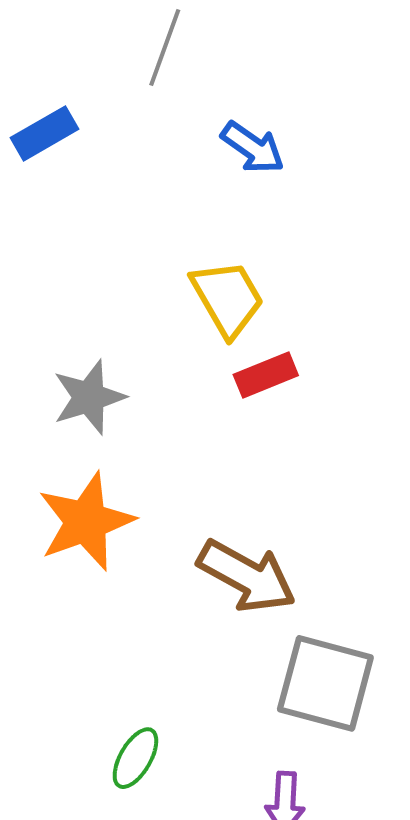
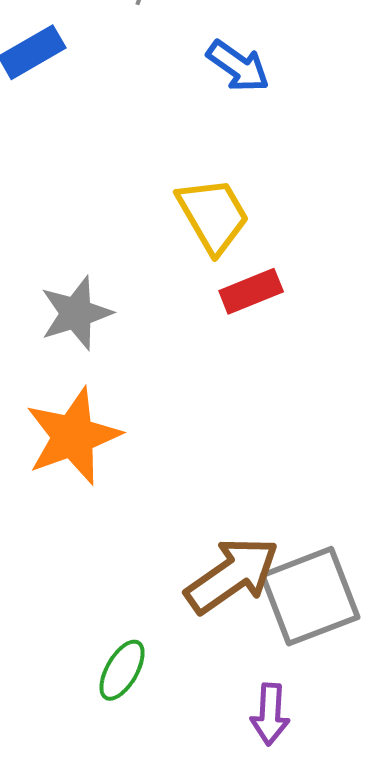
brown arrow: (247, 576) -> (232, 575), moved, turned -64
gray square: (325, 683) -> (310, 596), turned -36

